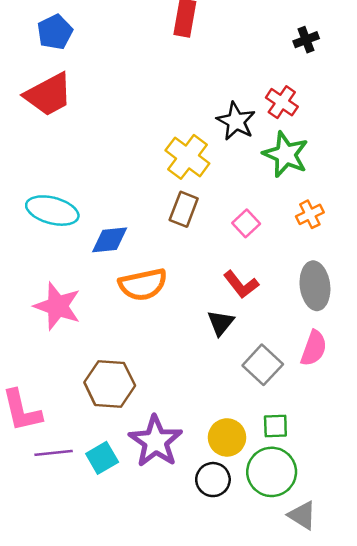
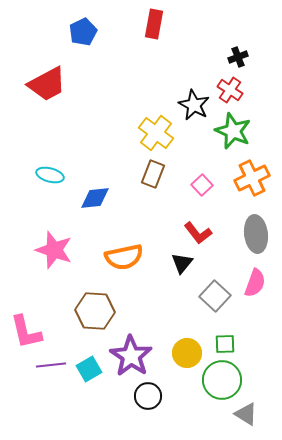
blue pentagon: (55, 32) -> (83, 32), moved
black cross: (306, 40) -> (238, 57), moved
cyan ellipse: (52, 211) -> (50, 175), size x0.7
orange cross: (310, 214) -> (252, 178), size x1.6
orange semicircle: (143, 284) -> (124, 257), moved
black circle: (213, 480) -> (148, 396), moved

